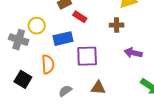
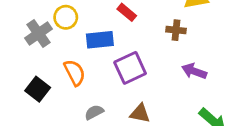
gray cross: (19, 40) -> (38, 34), turned 30
purple square: (87, 56) -> (130, 68), turned -30
orange semicircle: (48, 64) -> (75, 73), turned -30

